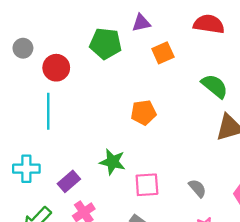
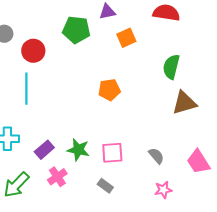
green semicircle: (215, 86) -> (171, 67), turned -115
green star: (112, 162) -> (78, 150), moved

